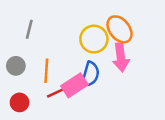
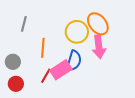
gray circle: (16, 66) -> (13, 62), moved
orange line: (46, 71) -> (43, 48), moved
red line: (56, 93) -> (46, 76), turned -35

